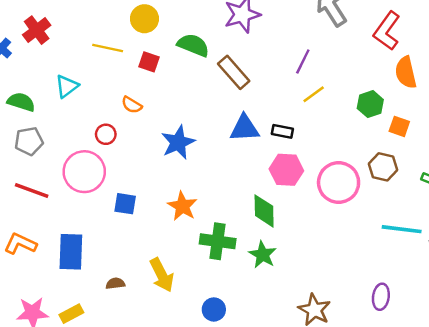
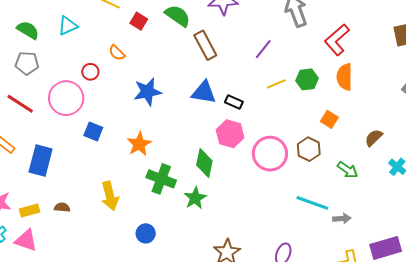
yellow line: (314, 94) -> (276, 84), moved
green hexagon: (370, 104) -> (307, 79), moved
brown semicircle: (115, 283) -> (62, 207), moved

